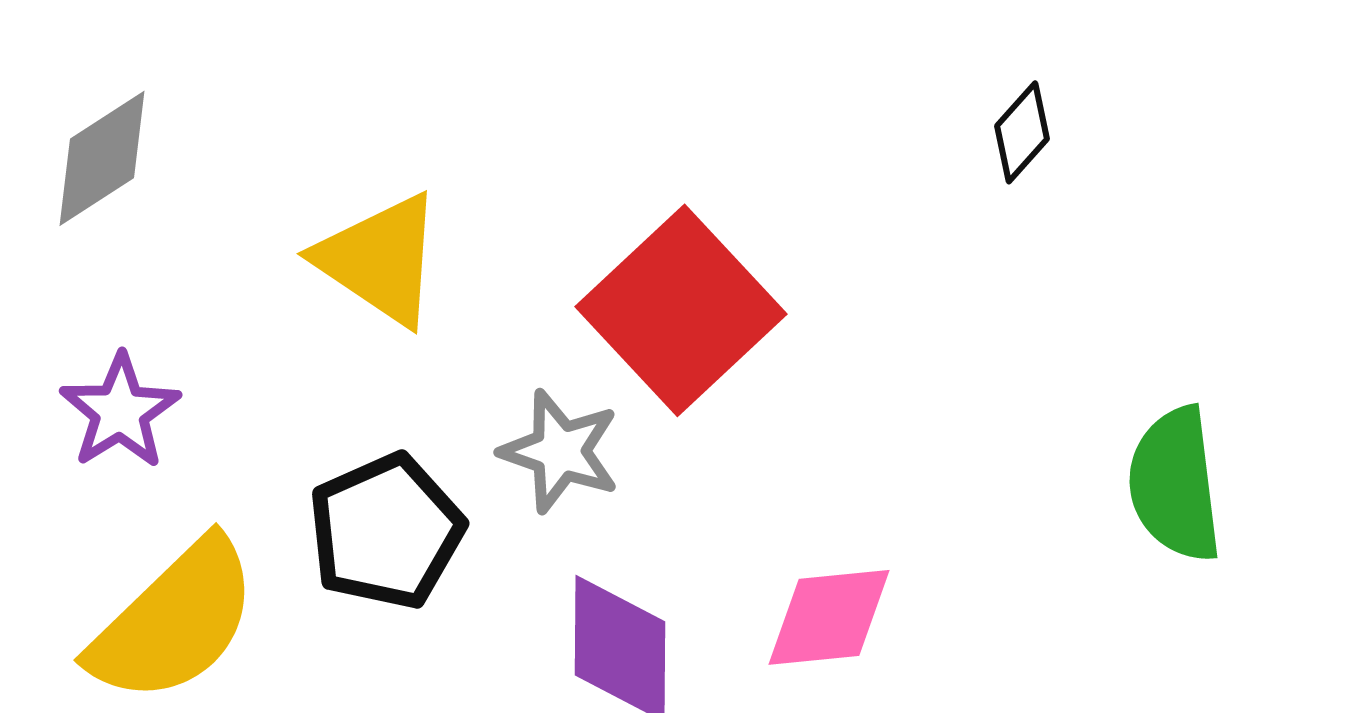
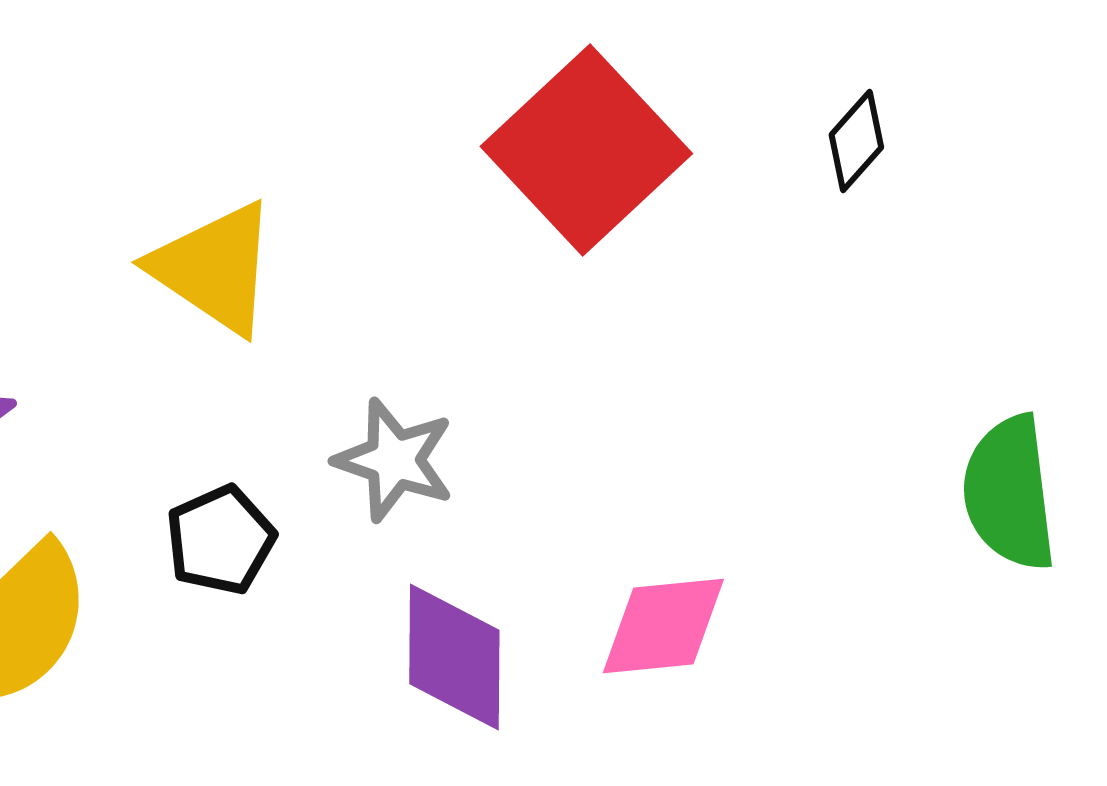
red square: (681, 310) -> (586, 150), moved
black pentagon: (386, 531) -> (220, 540), size x0.7

